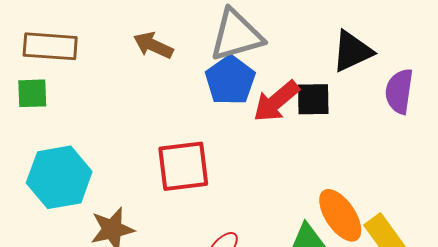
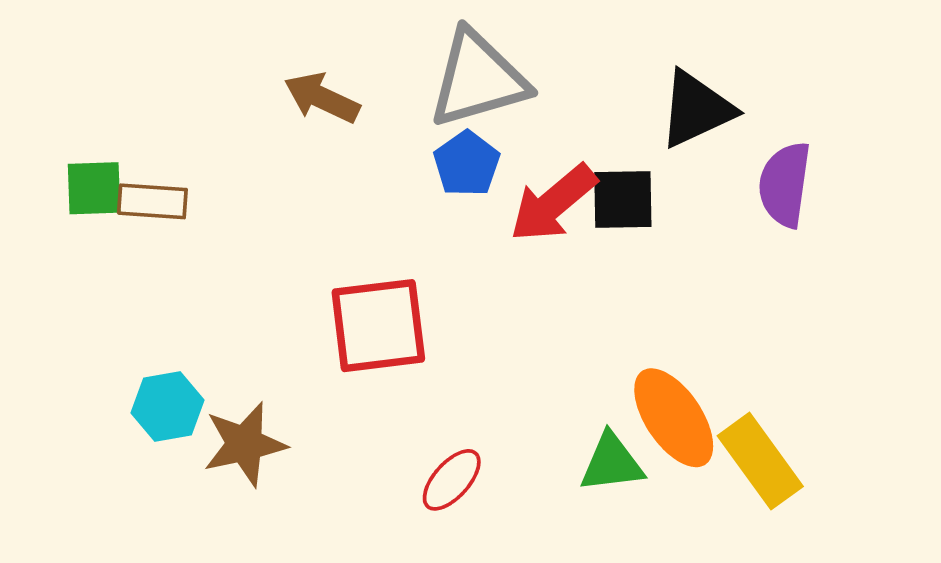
brown rectangle: (50, 46) -> (152, 201), moved, size x0.7
blue pentagon: (230, 80) -> (467, 164), size x0.7
cyan hexagon: (59, 177) -> (167, 406), moved, size x0.6

